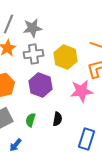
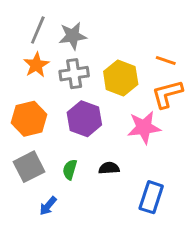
black semicircle: (58, 119) -> (109, 168), turned -104

